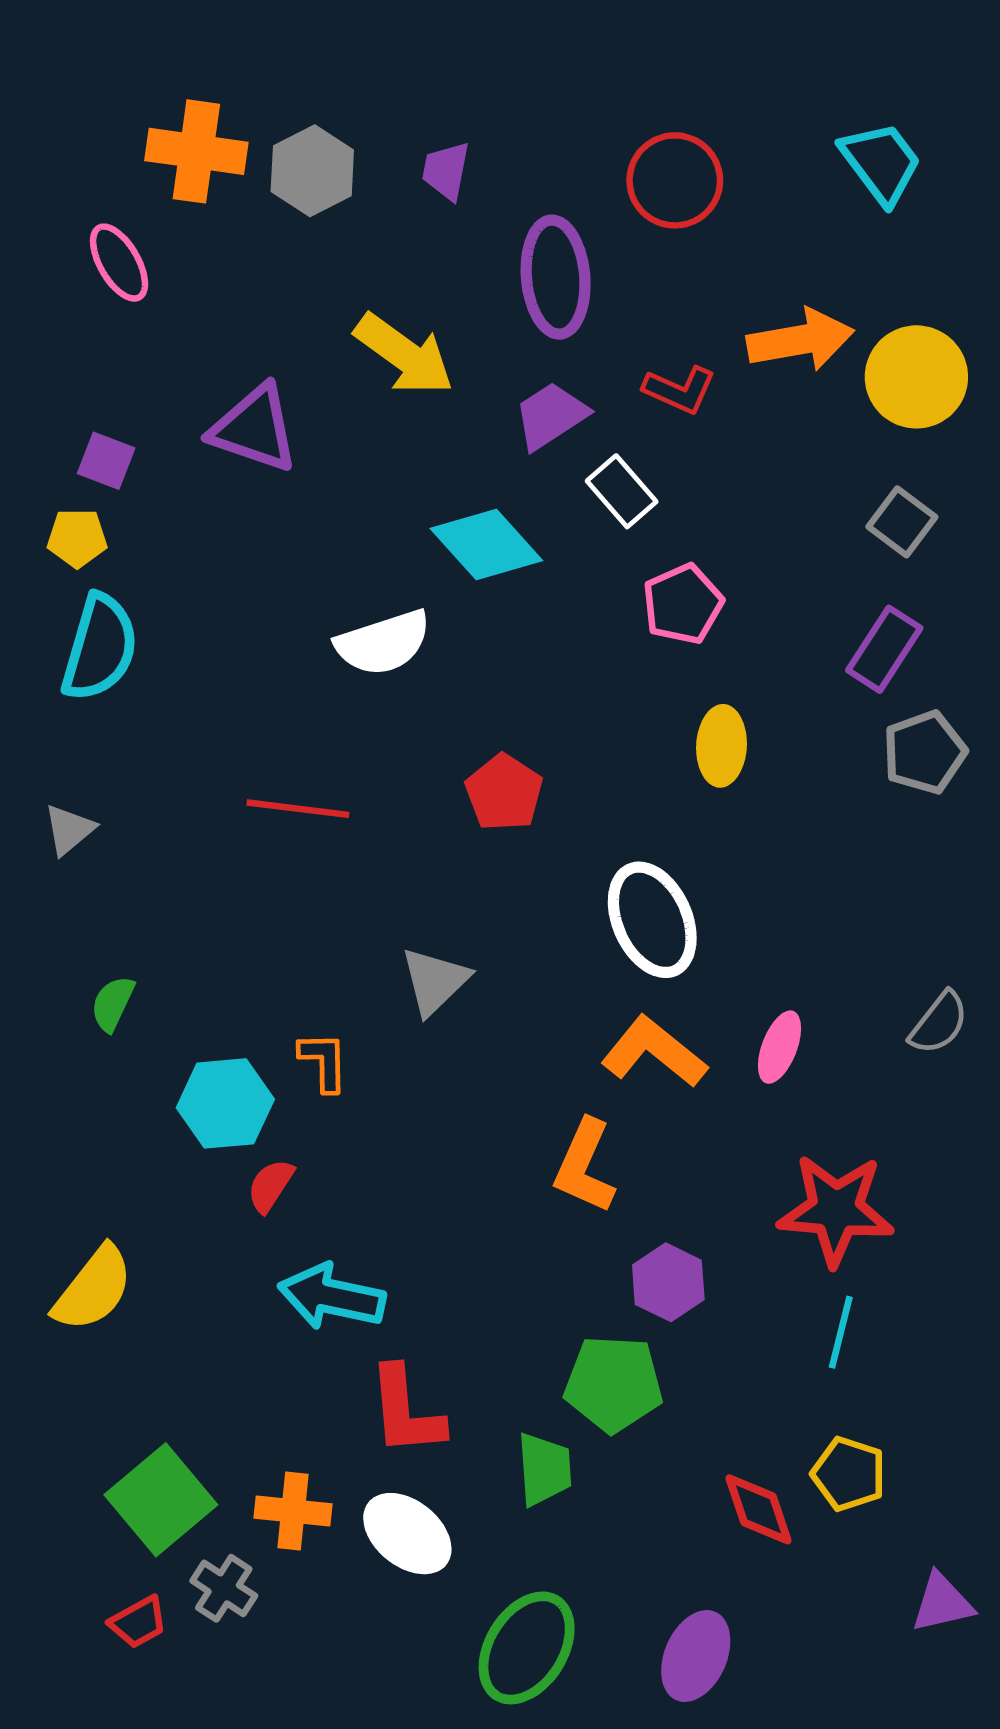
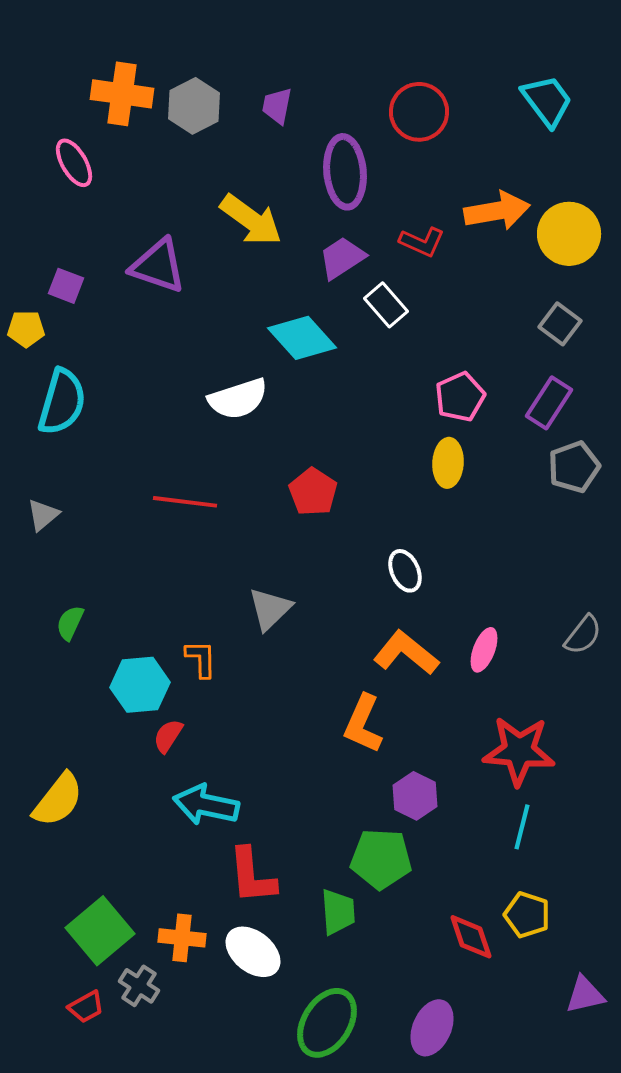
yellow pentagon: (77, 538) -> (26, 329), moved
pink pentagon: (683, 604) -> (460, 397), moved
white ellipse: (652, 920) -> (405, 571), size x0.6

